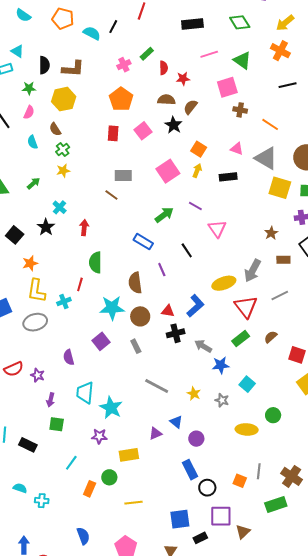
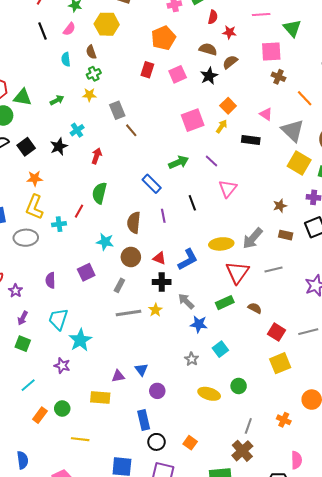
gray rectangle: (123, 175) -> (117, 110), moved, turned 54
cyan star: (112, 308) -> (105, 242), size x0.7
brown semicircle: (271, 337) -> (255, 308), turned 56
gray rectangle: (136, 346) -> (119, 285), turned 40
gray line: (157, 386) -> (128, 313), moved, turned -50
yellow star: (194, 394) -> (155, 310), moved
yellow rectangle: (129, 455) -> (100, 398), moved
gray line: (259, 471) -> (248, 426), moved

